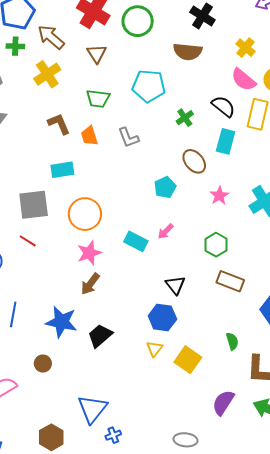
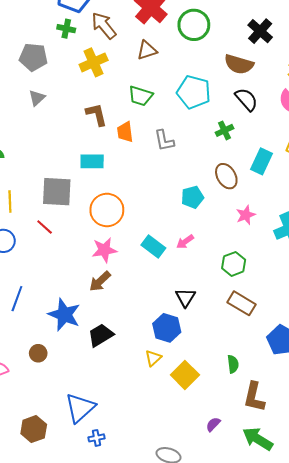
brown triangle: (97, 54) -> (147, 50), turned 35
black semicircle: (223, 106) -> (246, 99), moved
purple semicircle: (223, 403) -> (213, 424), size x0.6

